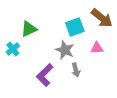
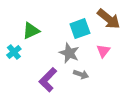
pink triangle: (97, 48) -> (103, 51), turned -48
gray arrow: (76, 70) -> (81, 74), turned -56

